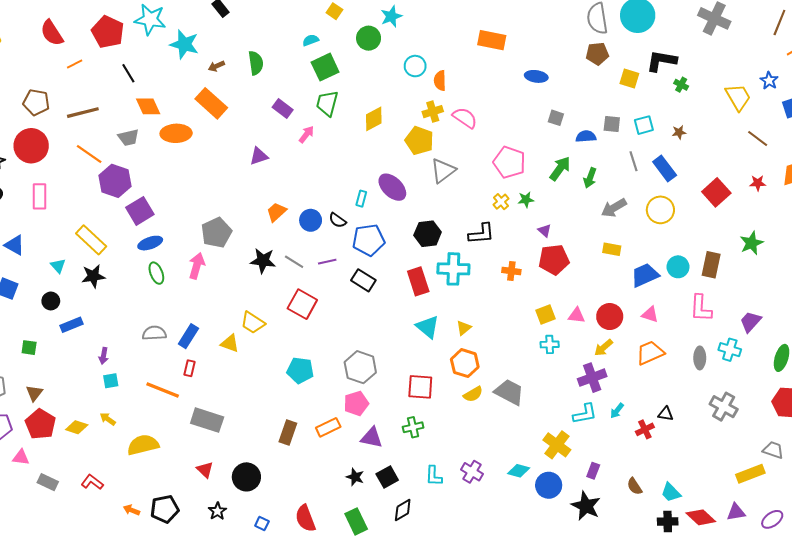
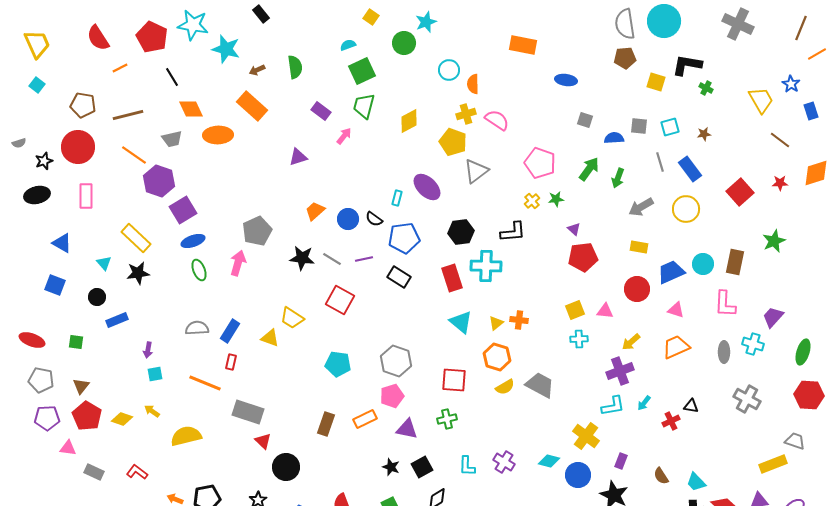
orange cross: (511, 271) -> (519, 320), moved
red circle: (610, 317) -> (637, 289), moved
red triangle: (205, 470) -> (263, 441), moved

